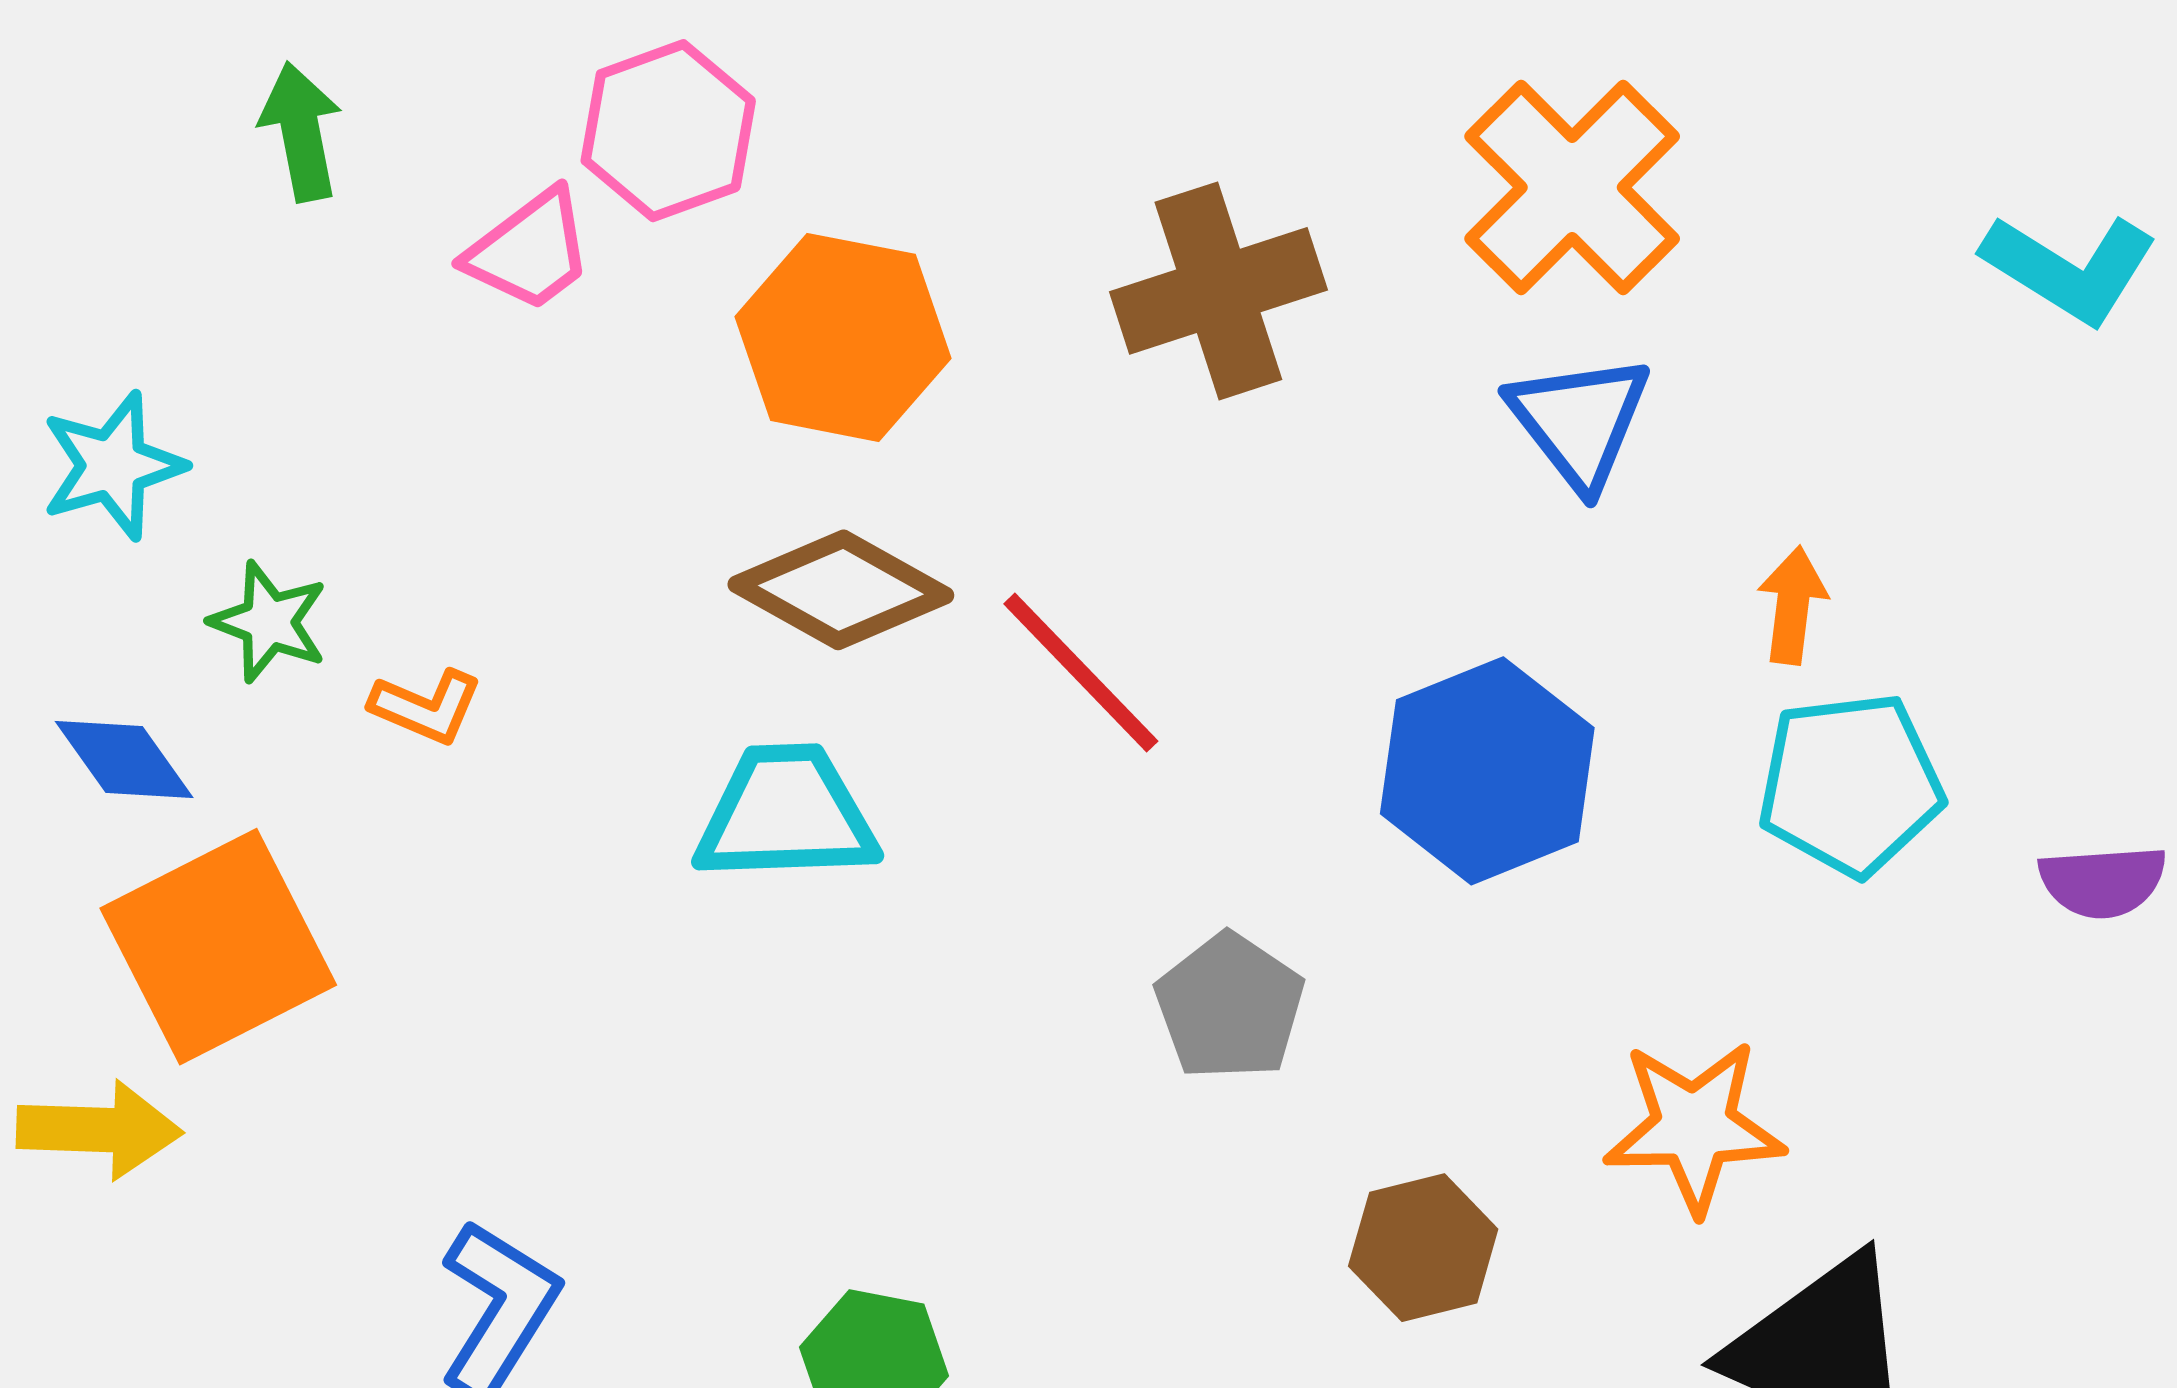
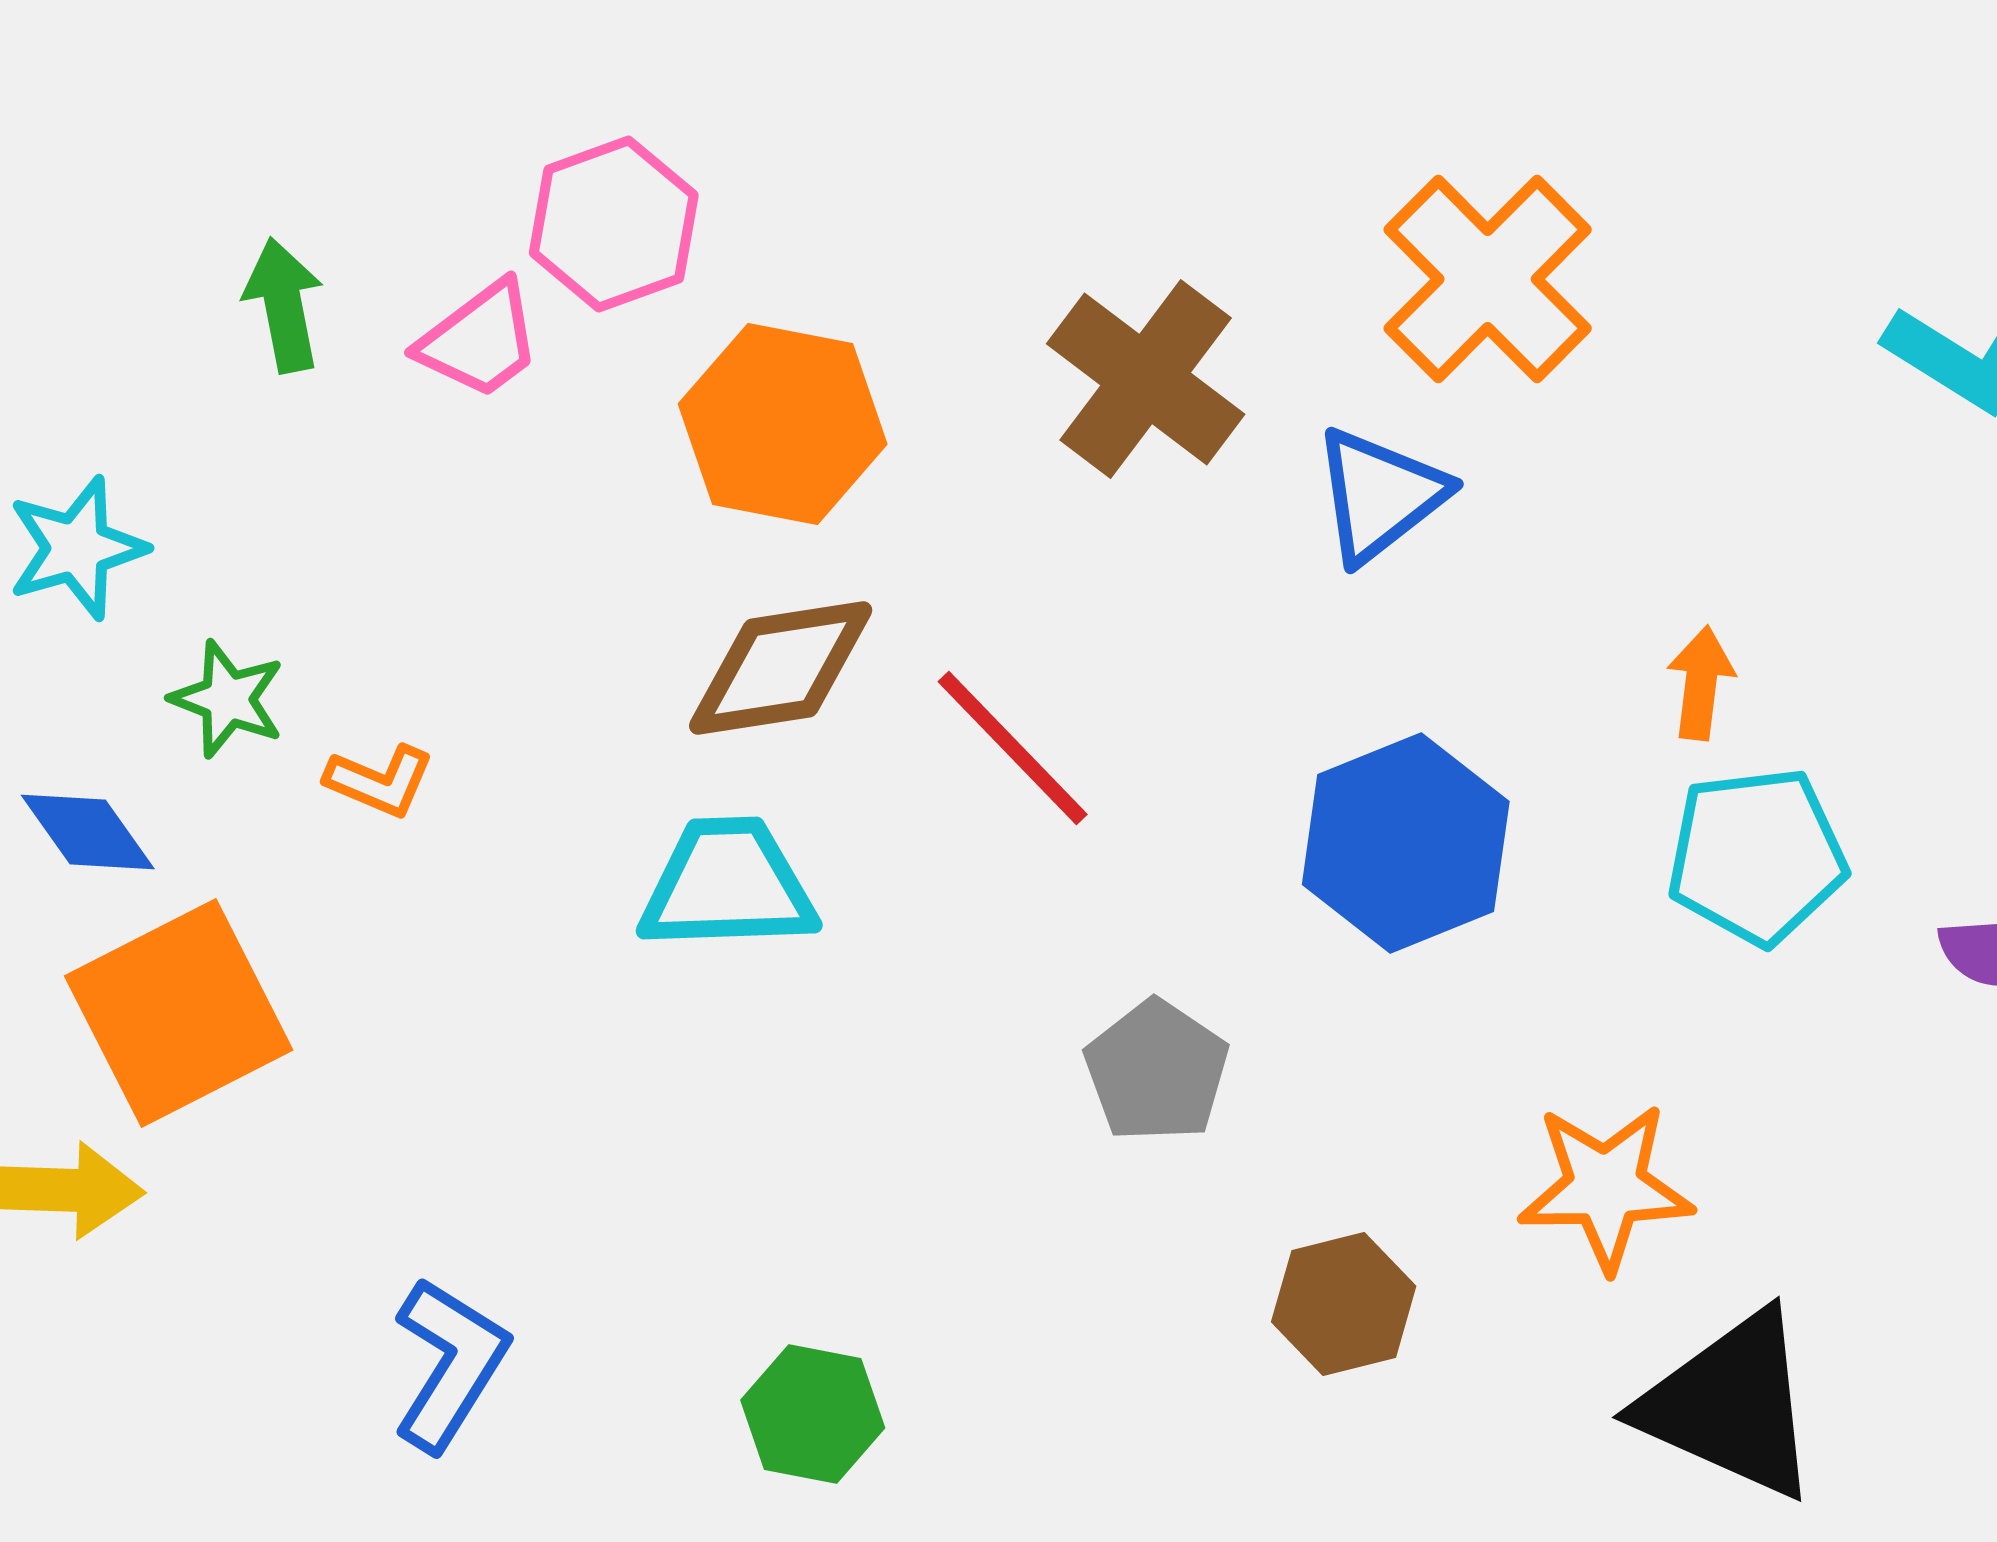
green arrow: (301, 132) -> (284, 305), moved
brown cross: (1218, 291) -> (1146, 379), turned -35
blue triangle: (1579, 421) -> (1380, 495), moved, turned 30
brown diamond: (841, 590) -> (781, 668), turned -38

